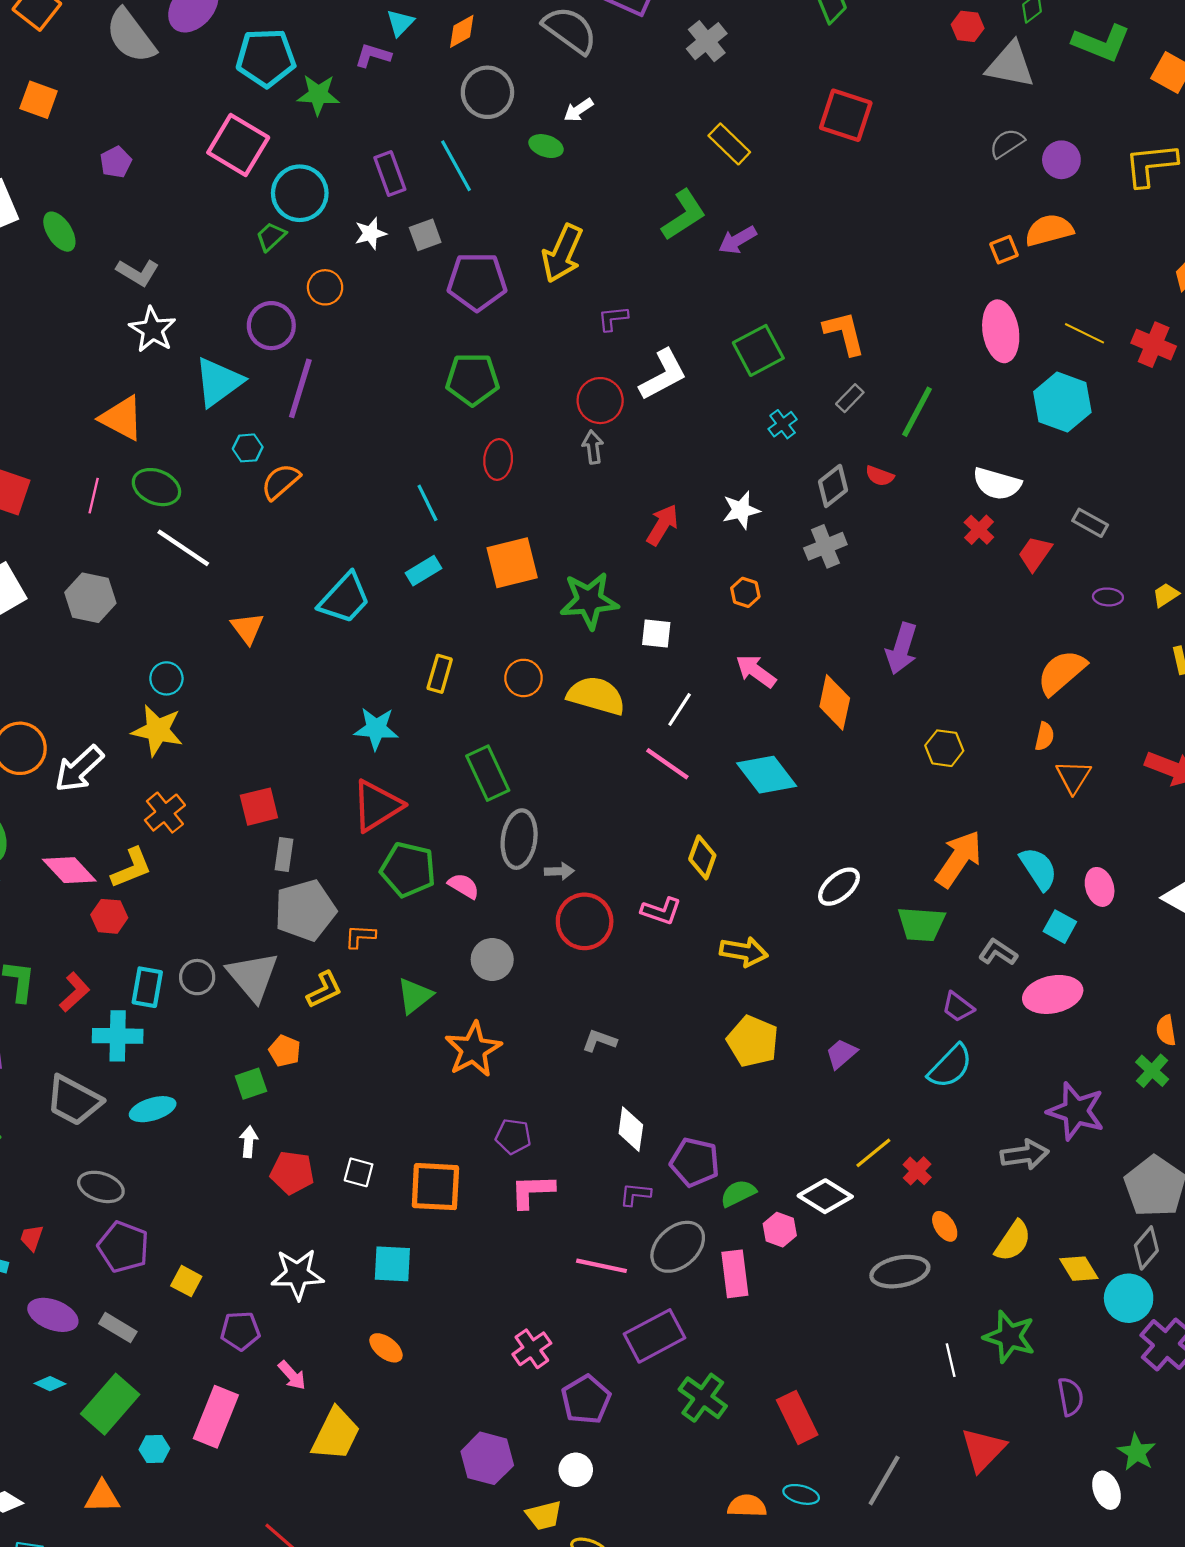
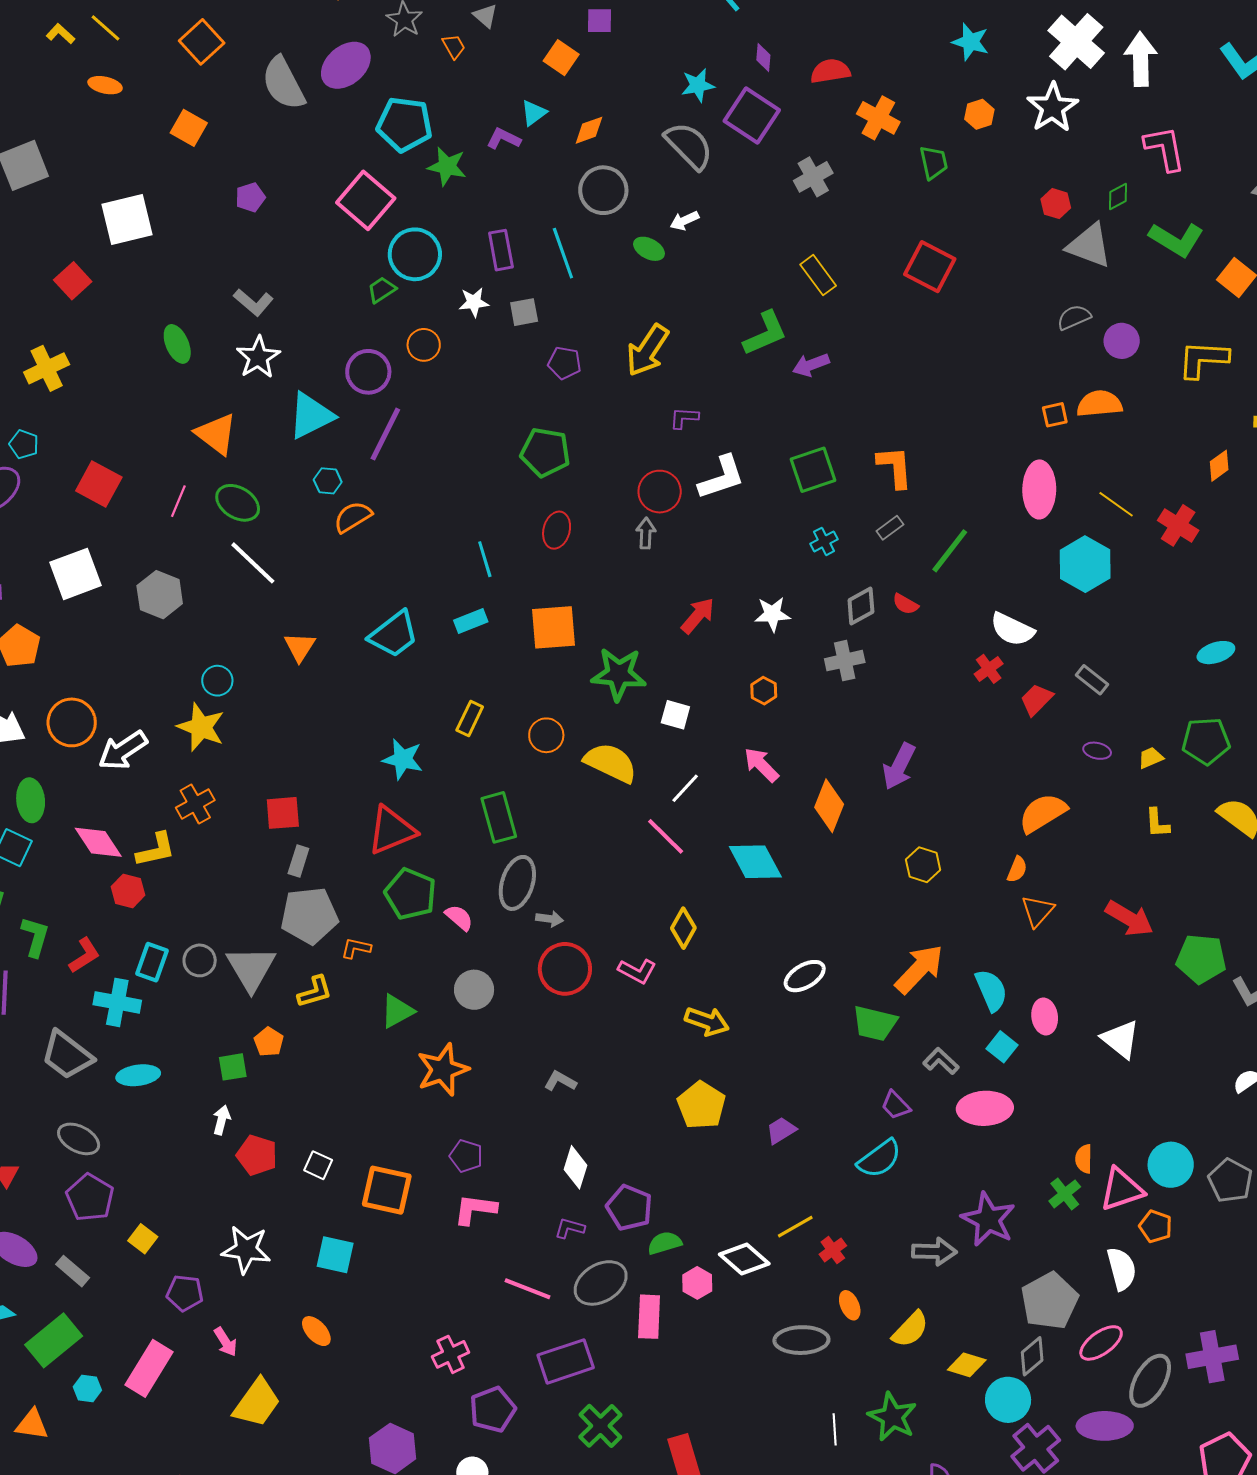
green ellipse: (59, 232) -> (177, 344), moved
purple pentagon: (477, 282) -> (565, 363), size x0.6
yellow diamond: (1079, 1269) -> (967, 1365), turned -51

